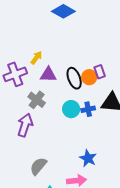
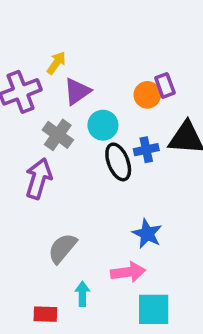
purple triangle: (48, 75) -> (77, 91), turned -36
black ellipse: (74, 78) -> (118, 162), moved
cyan circle: (71, 109) -> (103, 125), moved

